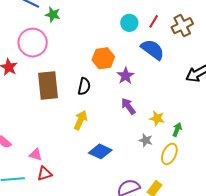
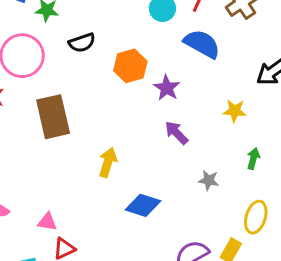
black semicircle: (84, 86) -> (82, 43), moved, turned 66
yellow star: (157, 118) -> (235, 111), moved
yellow ellipse: (169, 154) -> (256, 217), moved

